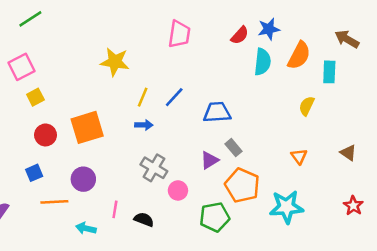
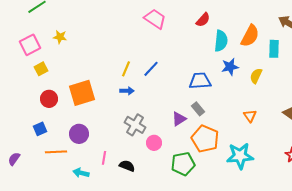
blue star: (269, 29) -> (230, 67), moved
pink trapezoid: (179, 34) -> (155, 19), turned -65
yellow star: (115, 62) -> (60, 37), moved, size x0.6
blue trapezoid: (217, 112) -> (200, 81), moved

